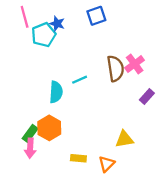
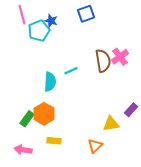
purple rectangle: (147, 97) -> (131, 110), moved
pink arrow: (30, 148) -> (23, 150), moved, turned 96
yellow rectangle: (78, 158) -> (54, 141), moved

